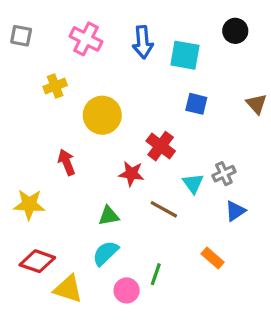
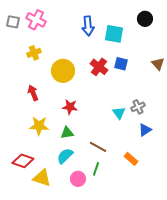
pink cross: (86, 39) -> (36, 20), moved
red cross: (161, 146) -> (99, 67), moved
red arrow: (67, 162) -> (33, 93), moved
red star: (131, 174) -> (70, 107), moved
yellow star: (29, 204) -> (39, 126), moved
brown line: (164, 209) -> (98, 147), moved

